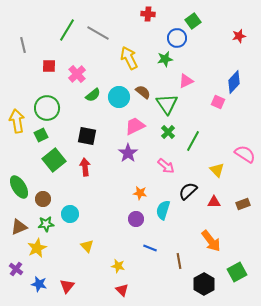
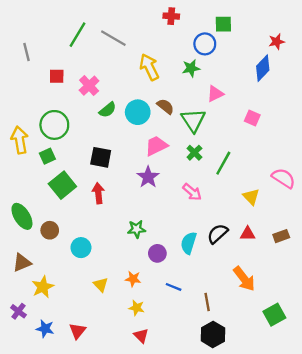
green square: (193, 21) -> (223, 24), turned 35
blue diamond: (234, 82) -> (263, 68), moved
black semicircle: (188, 191) -> (218, 234), moved
orange star: (140, 193) -> (133, 279), moved
green star: (46, 224) -> (137, 229), moved
black hexagon: (204, 284) -> (213, 334), moved

